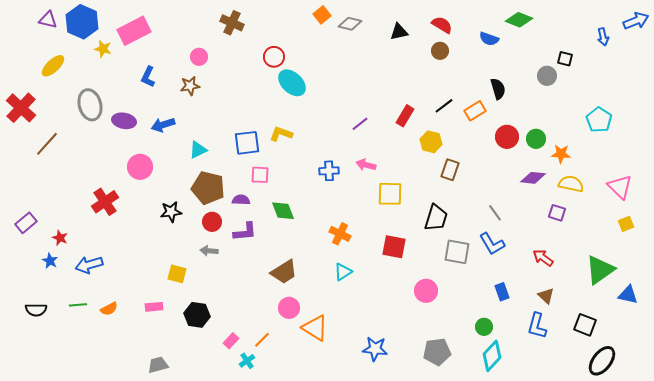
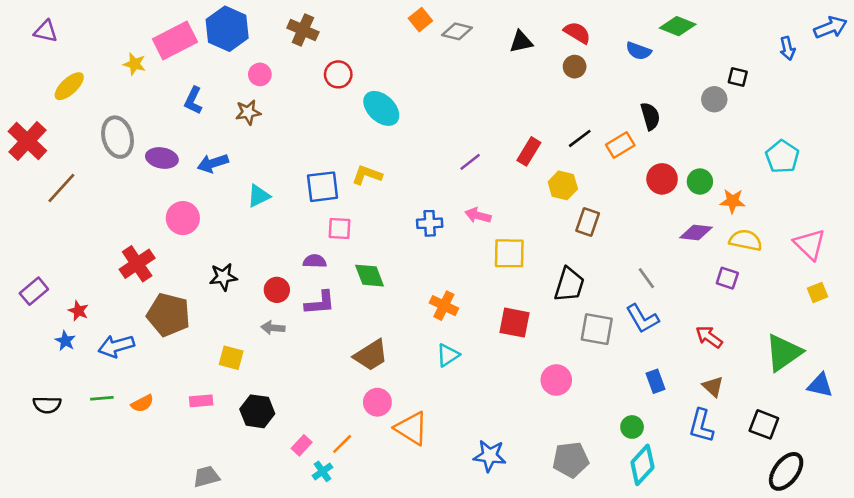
purple triangle: (48, 20) -> (46, 31), moved
blue hexagon: (82, 22) -> (227, 29), moved
red circle: (274, 57) -> (338, 74), moved
brown pentagon: (208, 188) -> (168, 315), moved

